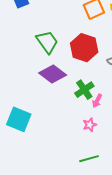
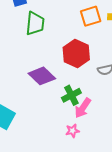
green trapezoid: (47, 42) -> (35, 24), moved, turned 35
pink arrow: (97, 101) -> (83, 108), size x1.5

